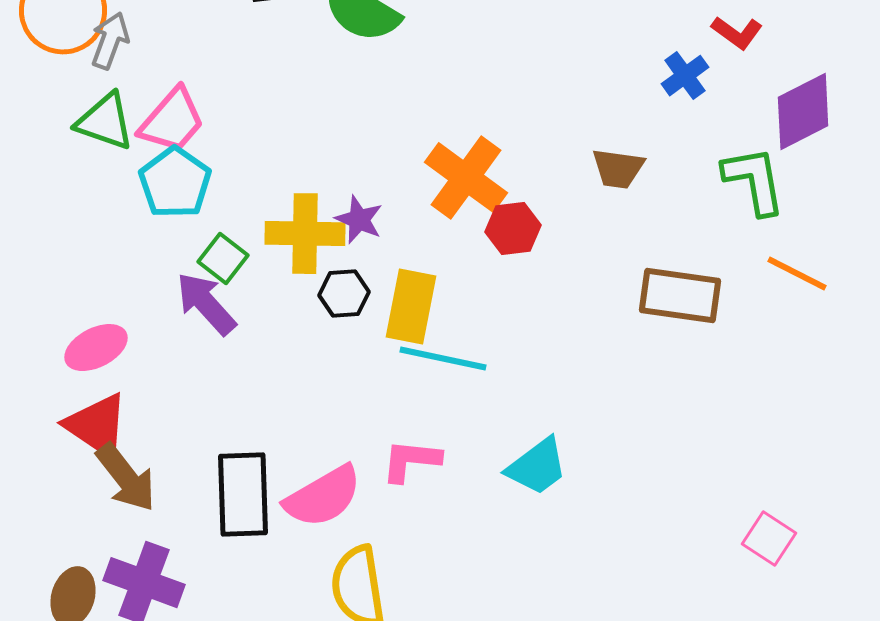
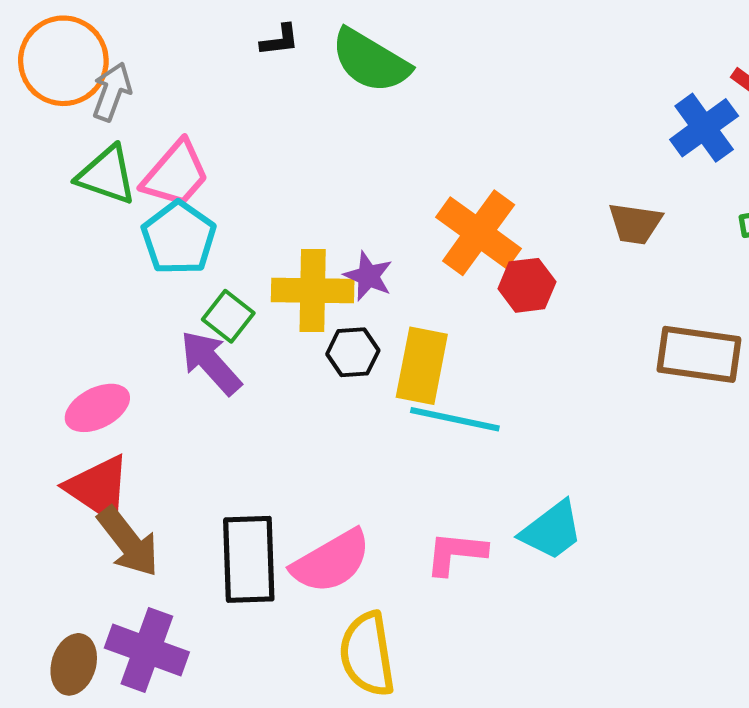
blue cross: (685, 76) -> (704, 128), size x1.4
pink L-shape: (411, 461) -> (456, 553), moved

